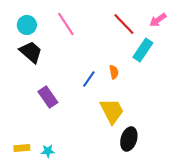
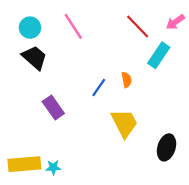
black ellipse: (129, 139) -> (167, 147), moved
yellow rectangle: (22, 148) -> (24, 164), size x1.8

